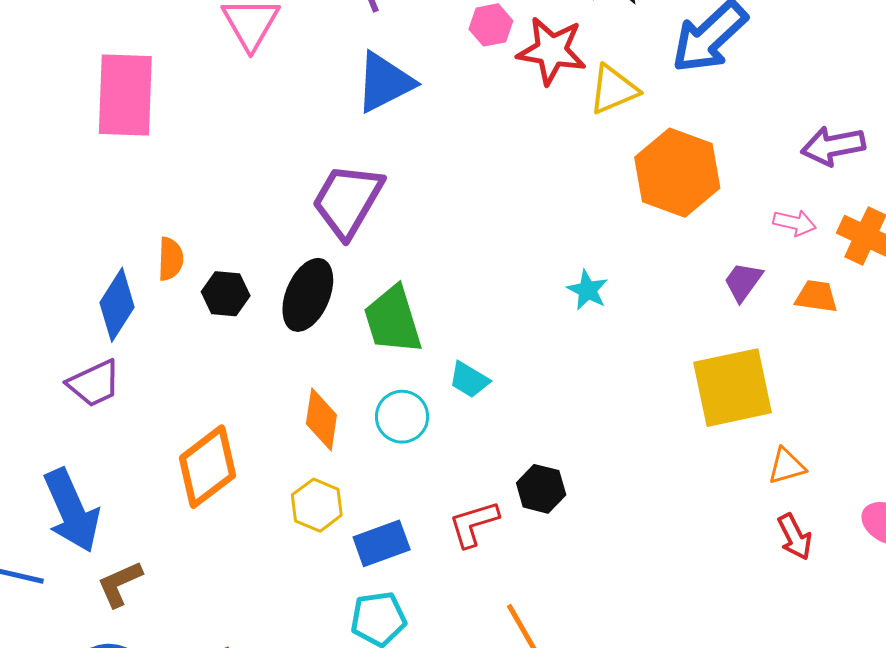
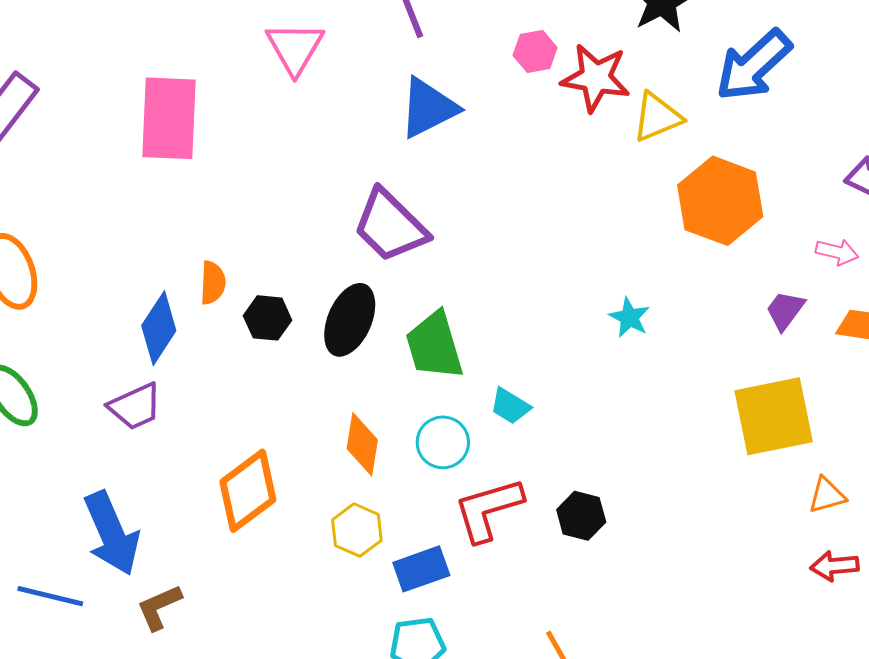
purple trapezoid: (348, 201) -> (390, 226), turned -76
red L-shape: (474, 524) -> (488, 509), moved, size x1.4
red arrow: (795, 537) -> (834, 566), turned 111

